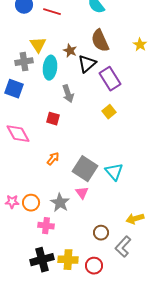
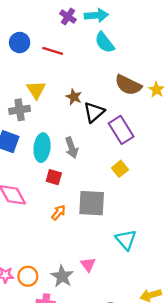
brown semicircle: (100, 41) -> (128, 85), moved, turned -40
cyan ellipse: (50, 68) -> (42, 148), moved
orange arrow: (53, 159) -> (59, 213), moved
gray square: (85, 169) -> (92, 203), moved, turned -30

